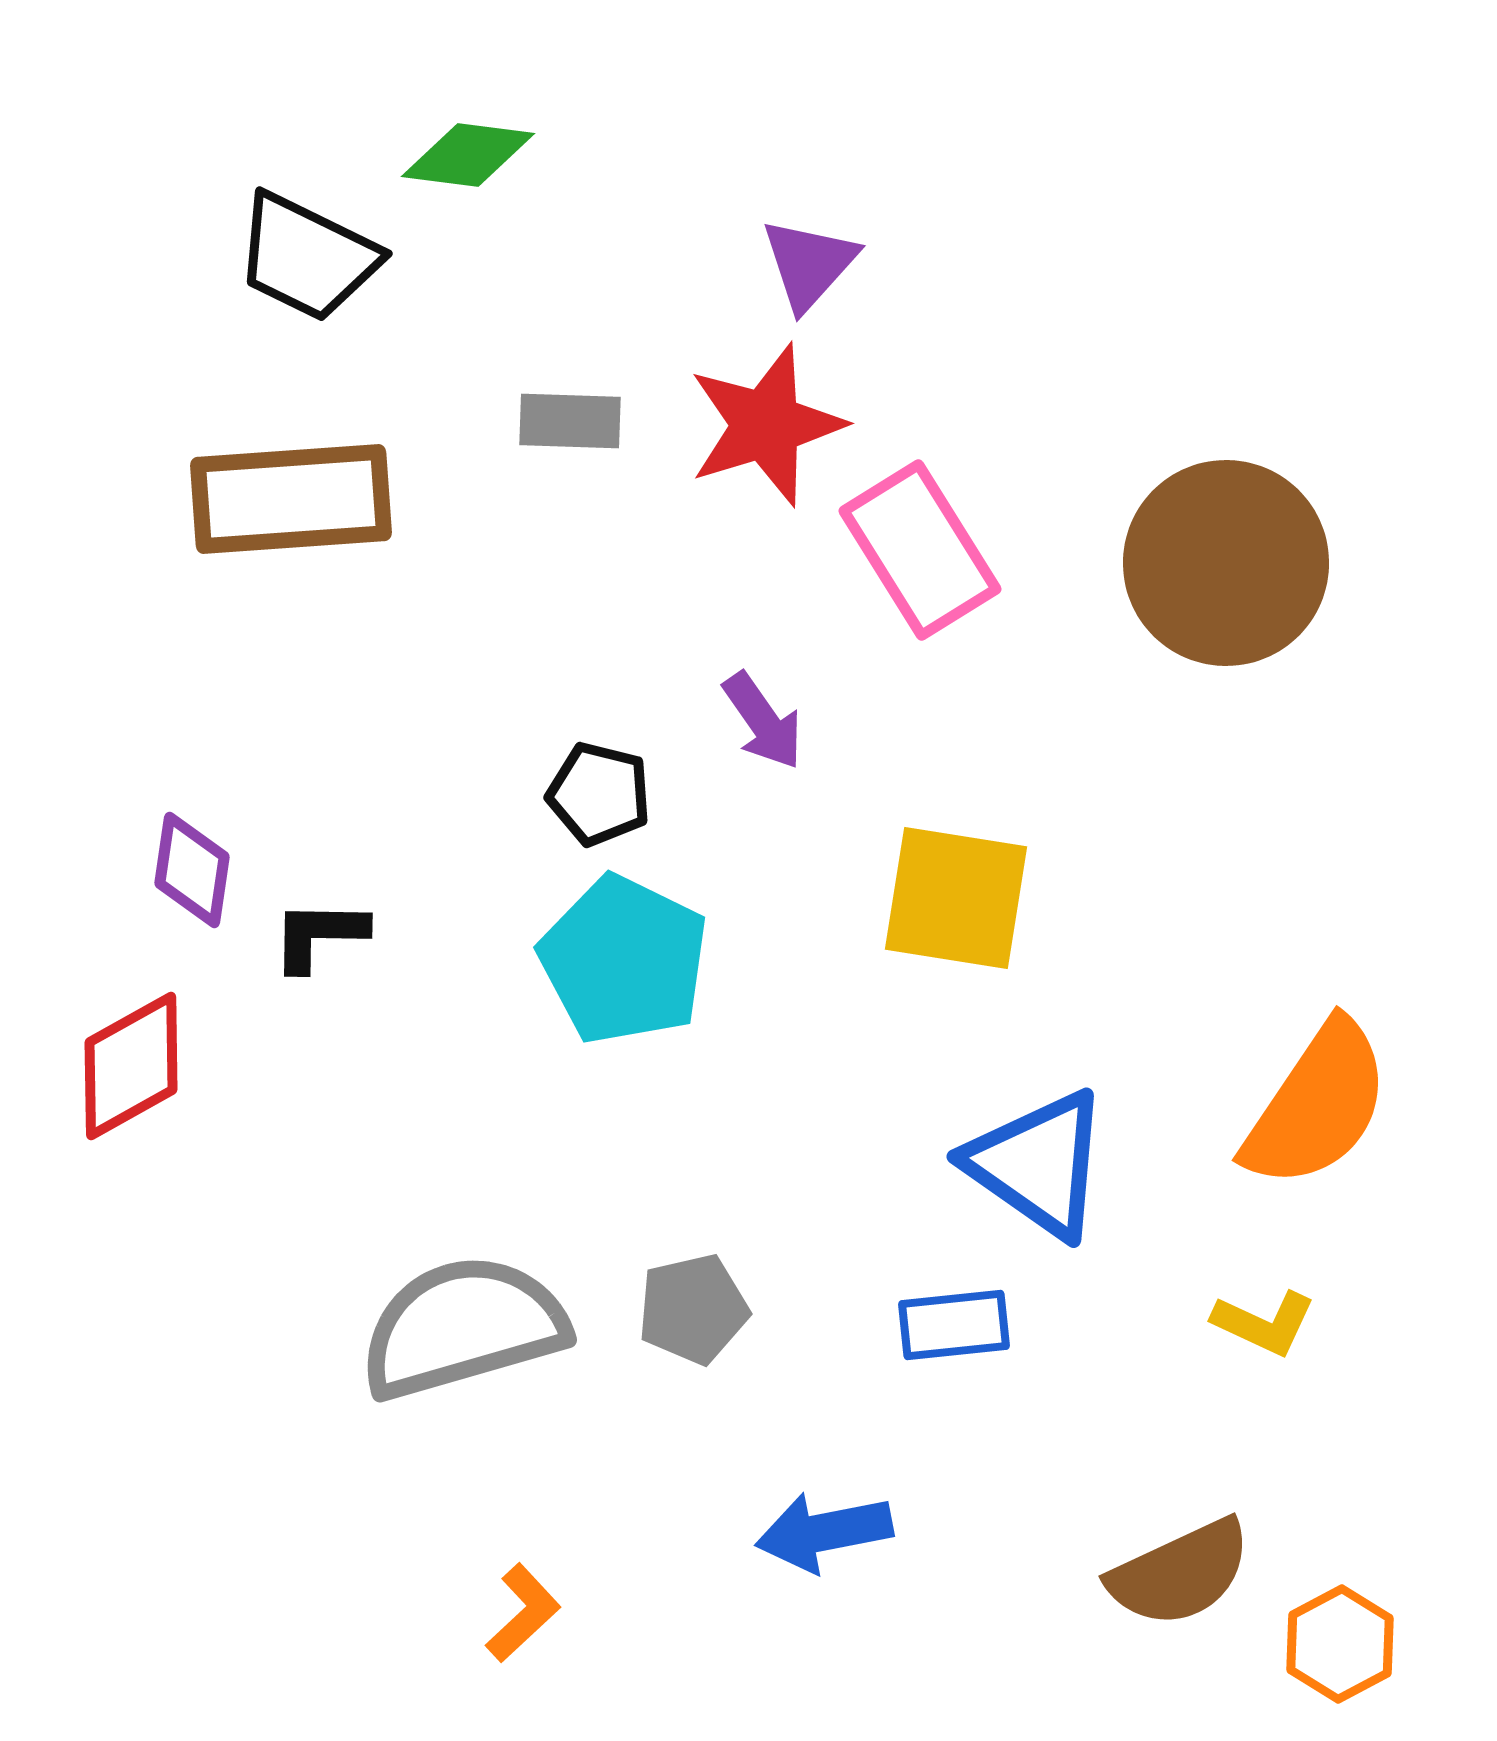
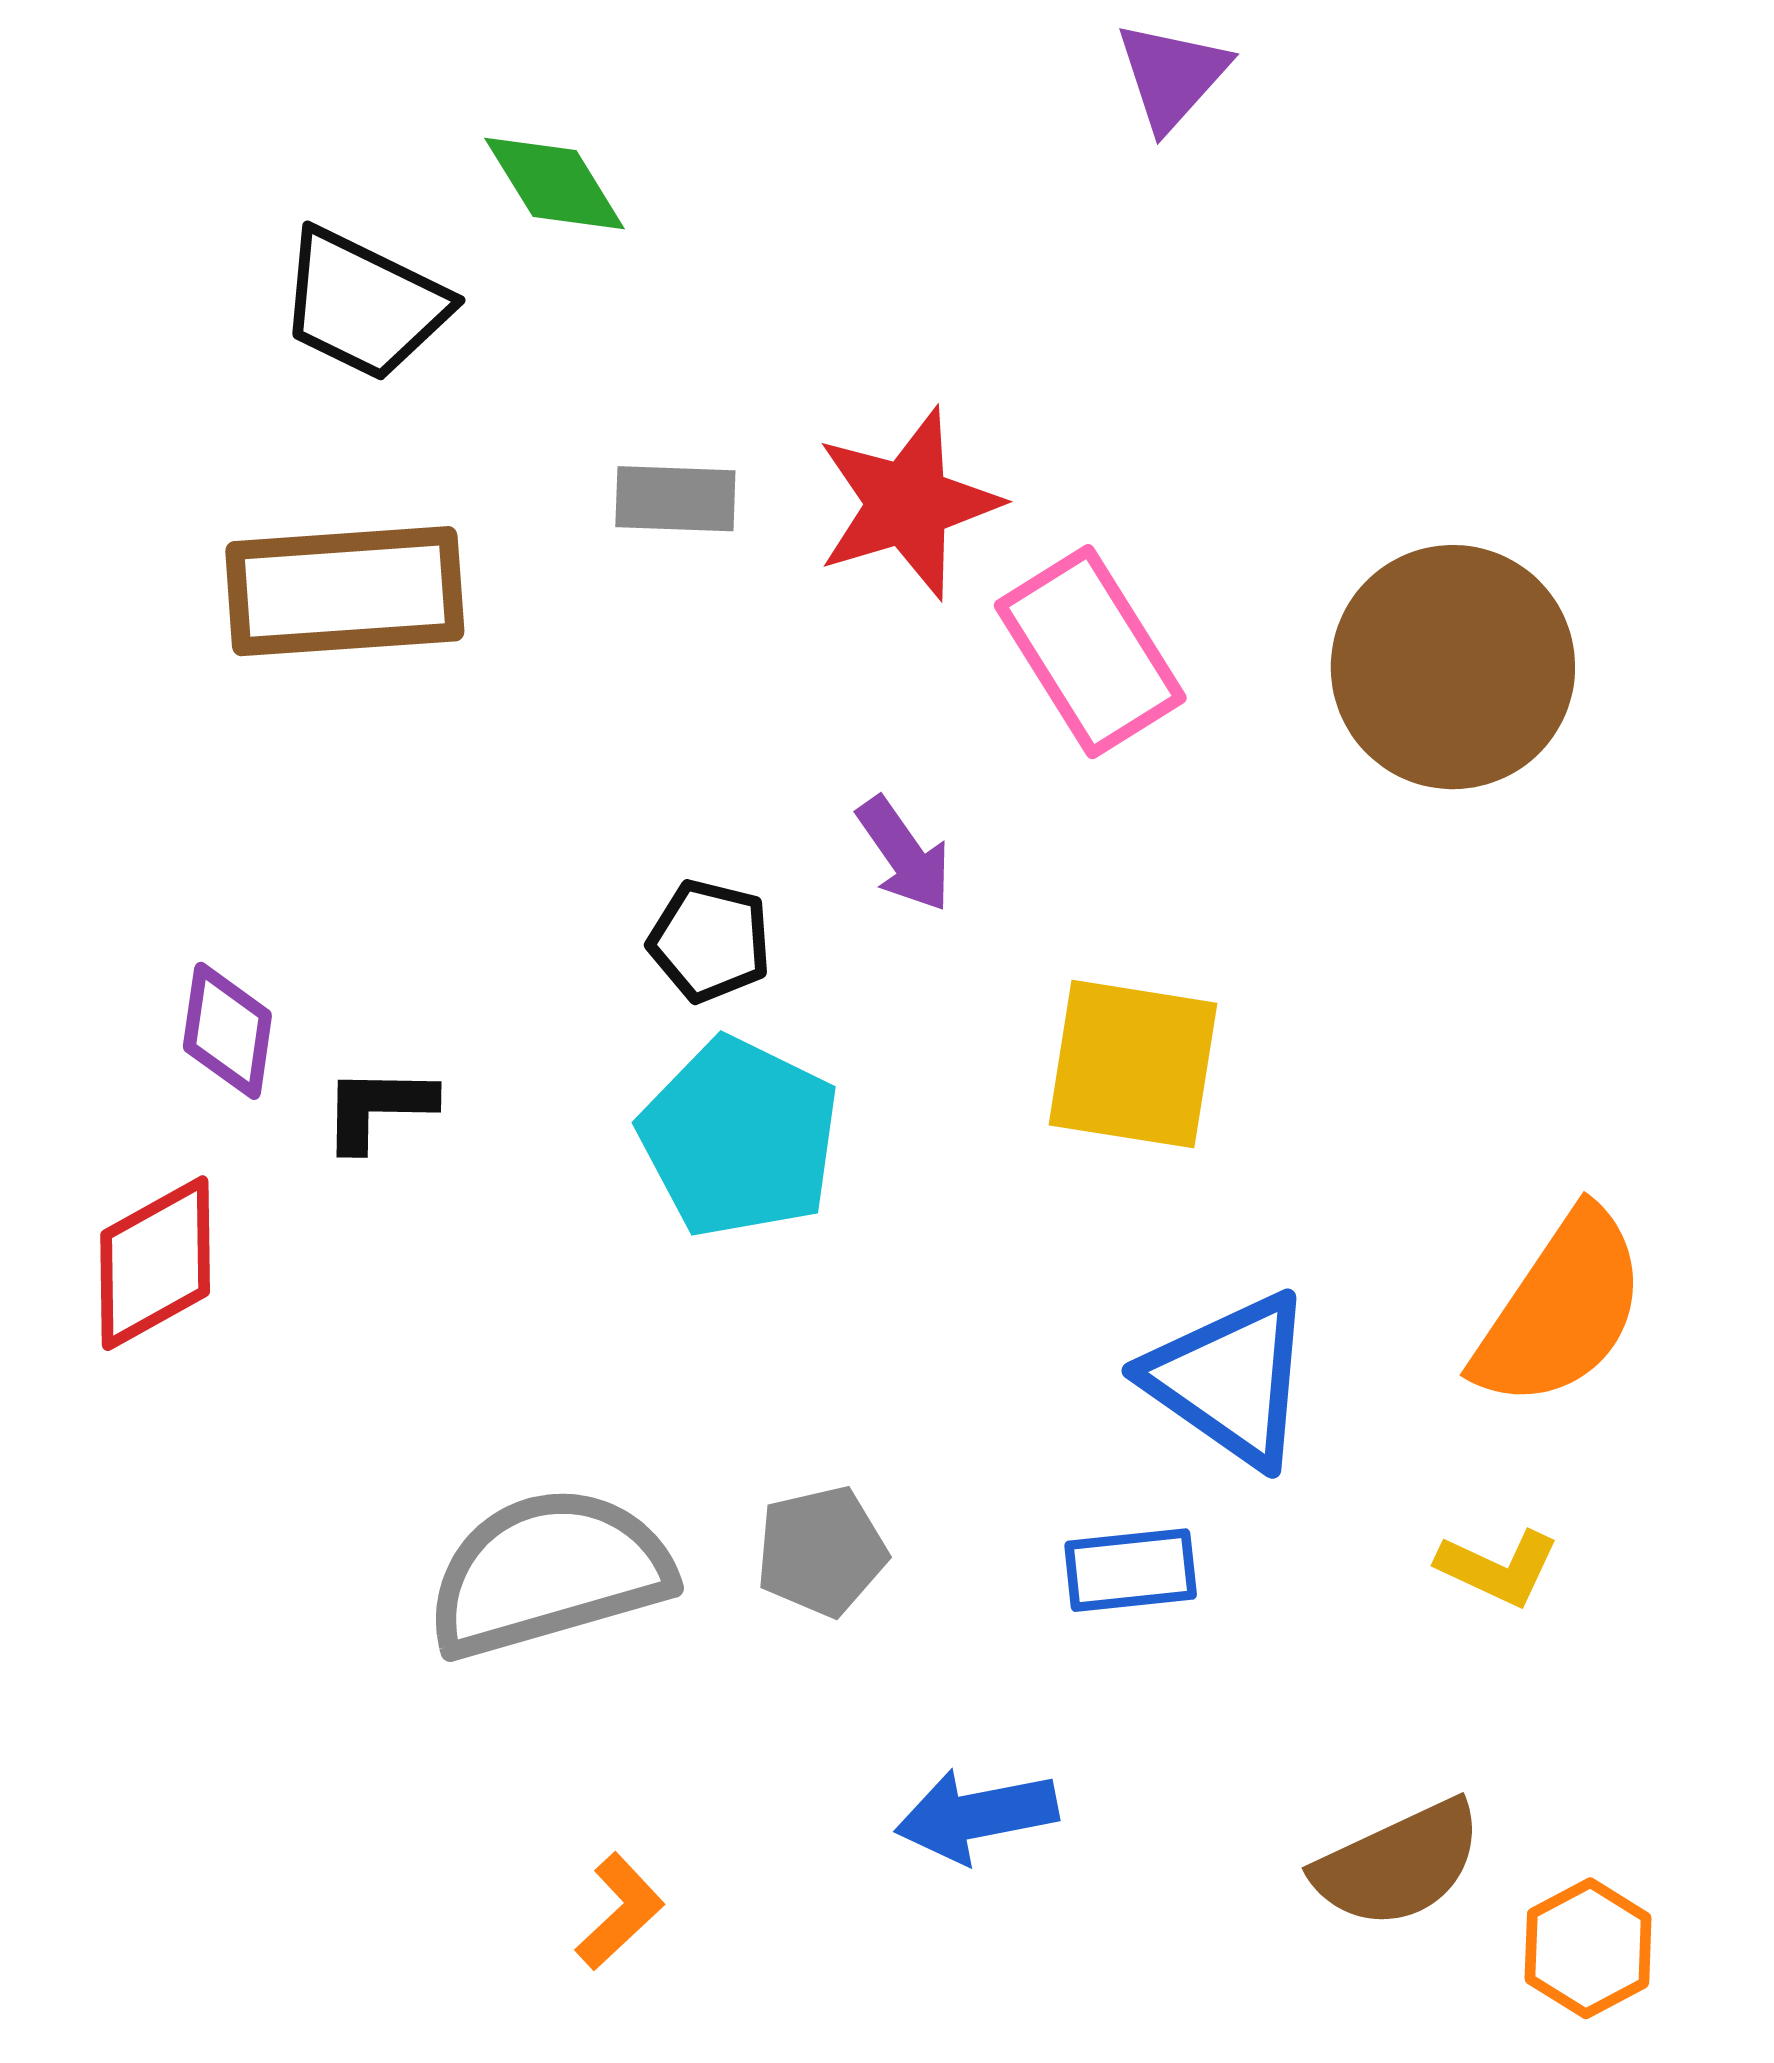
green diamond: (468, 155) -> (555, 183), turned 51
purple triangle: (809, 264) -> (1172, 76), moved

